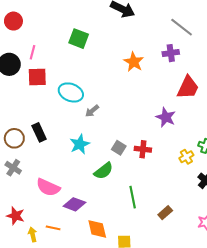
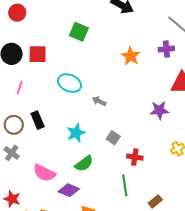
pink line: (32, 52) -> (20, 88), moved
red square: (37, 77) -> (38, 54), moved
gray arrow: (92, 111) -> (99, 101), moved, turned 64
purple star: (166, 117) -> (159, 110), turned -30
red cross: (143, 149) -> (135, 157), moved
green semicircle: (104, 171) -> (84, 164), moved

